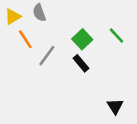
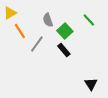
gray semicircle: (39, 13) -> (48, 20), moved
green line: (116, 35) -> (89, 20), moved

